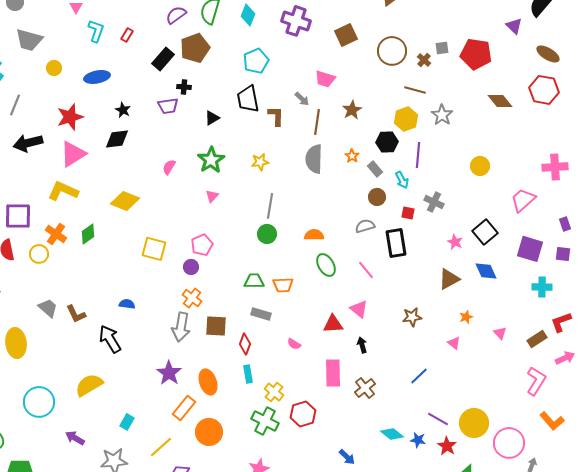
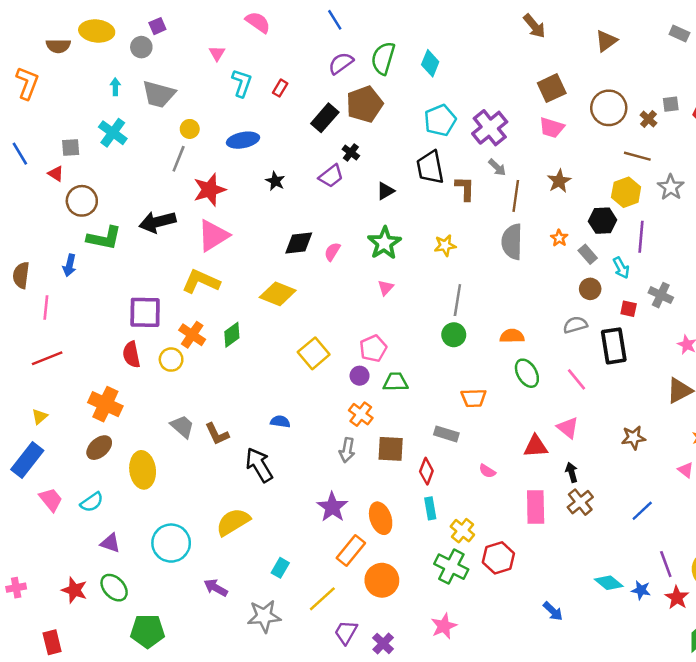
purple cross: (296, 21) -> (490, 128), moved, turned 32
pink trapezoid: (325, 79) -> (552, 128), moved
black cross: (184, 87) -> (351, 152), turned 32
gray line: (15, 105) -> (179, 159), moved
purple trapezoid: (168, 106) -> (331, 176), turned -30
black diamond: (117, 139) -> (299, 243), moved
yellow square: (154, 249) -> (314, 353), turned 35
green trapezoid: (254, 281) -> (395, 382), moved
gray arrow: (181, 327) -> (347, 450), size x0.7
brown cross: (365, 388) -> (580, 502), moved
purple line: (438, 419) -> (666, 564), turned 40

